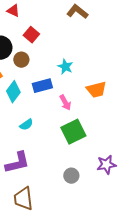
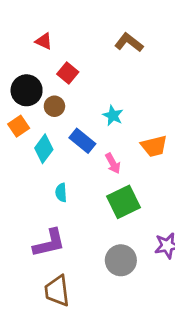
blue rectangle: (42, 86) -> (82, 141), turned 54
cyan semicircle: (26, 125) -> (61, 193), turned 120
gray circle: (71, 176) -> (121, 260), size x1.5

